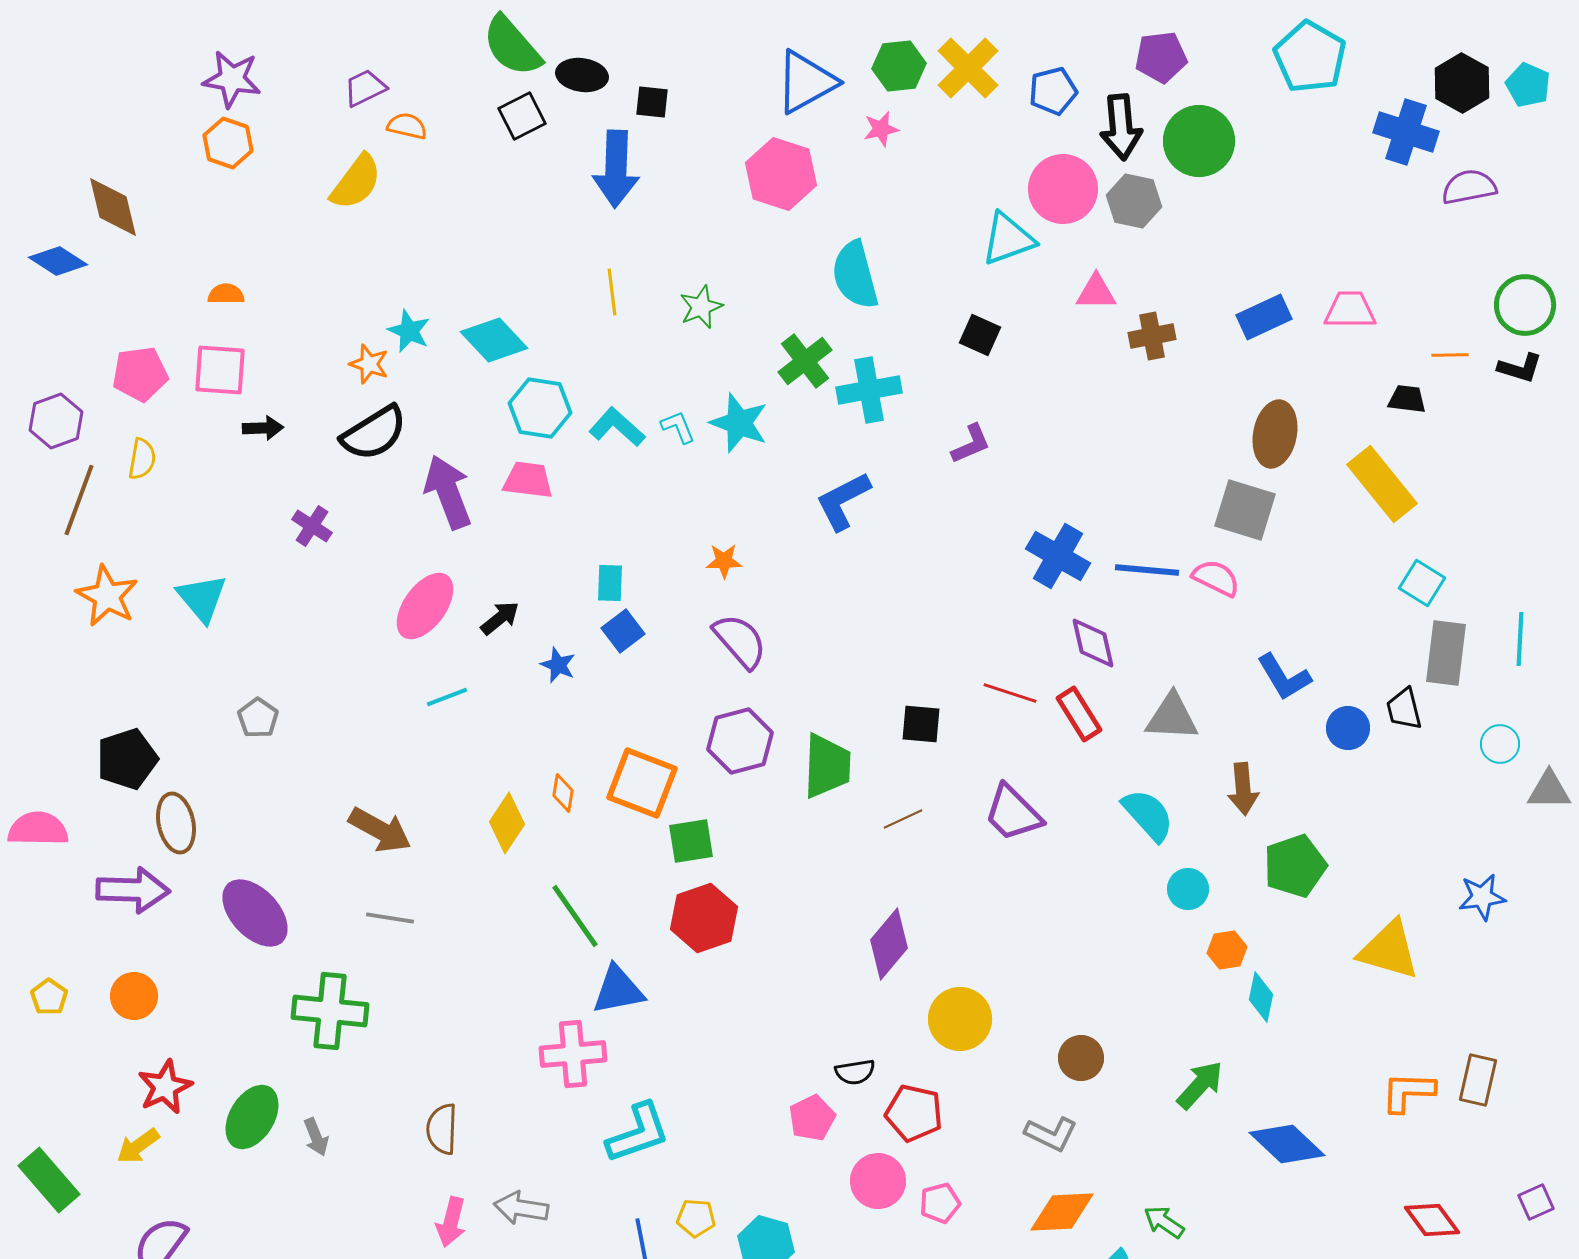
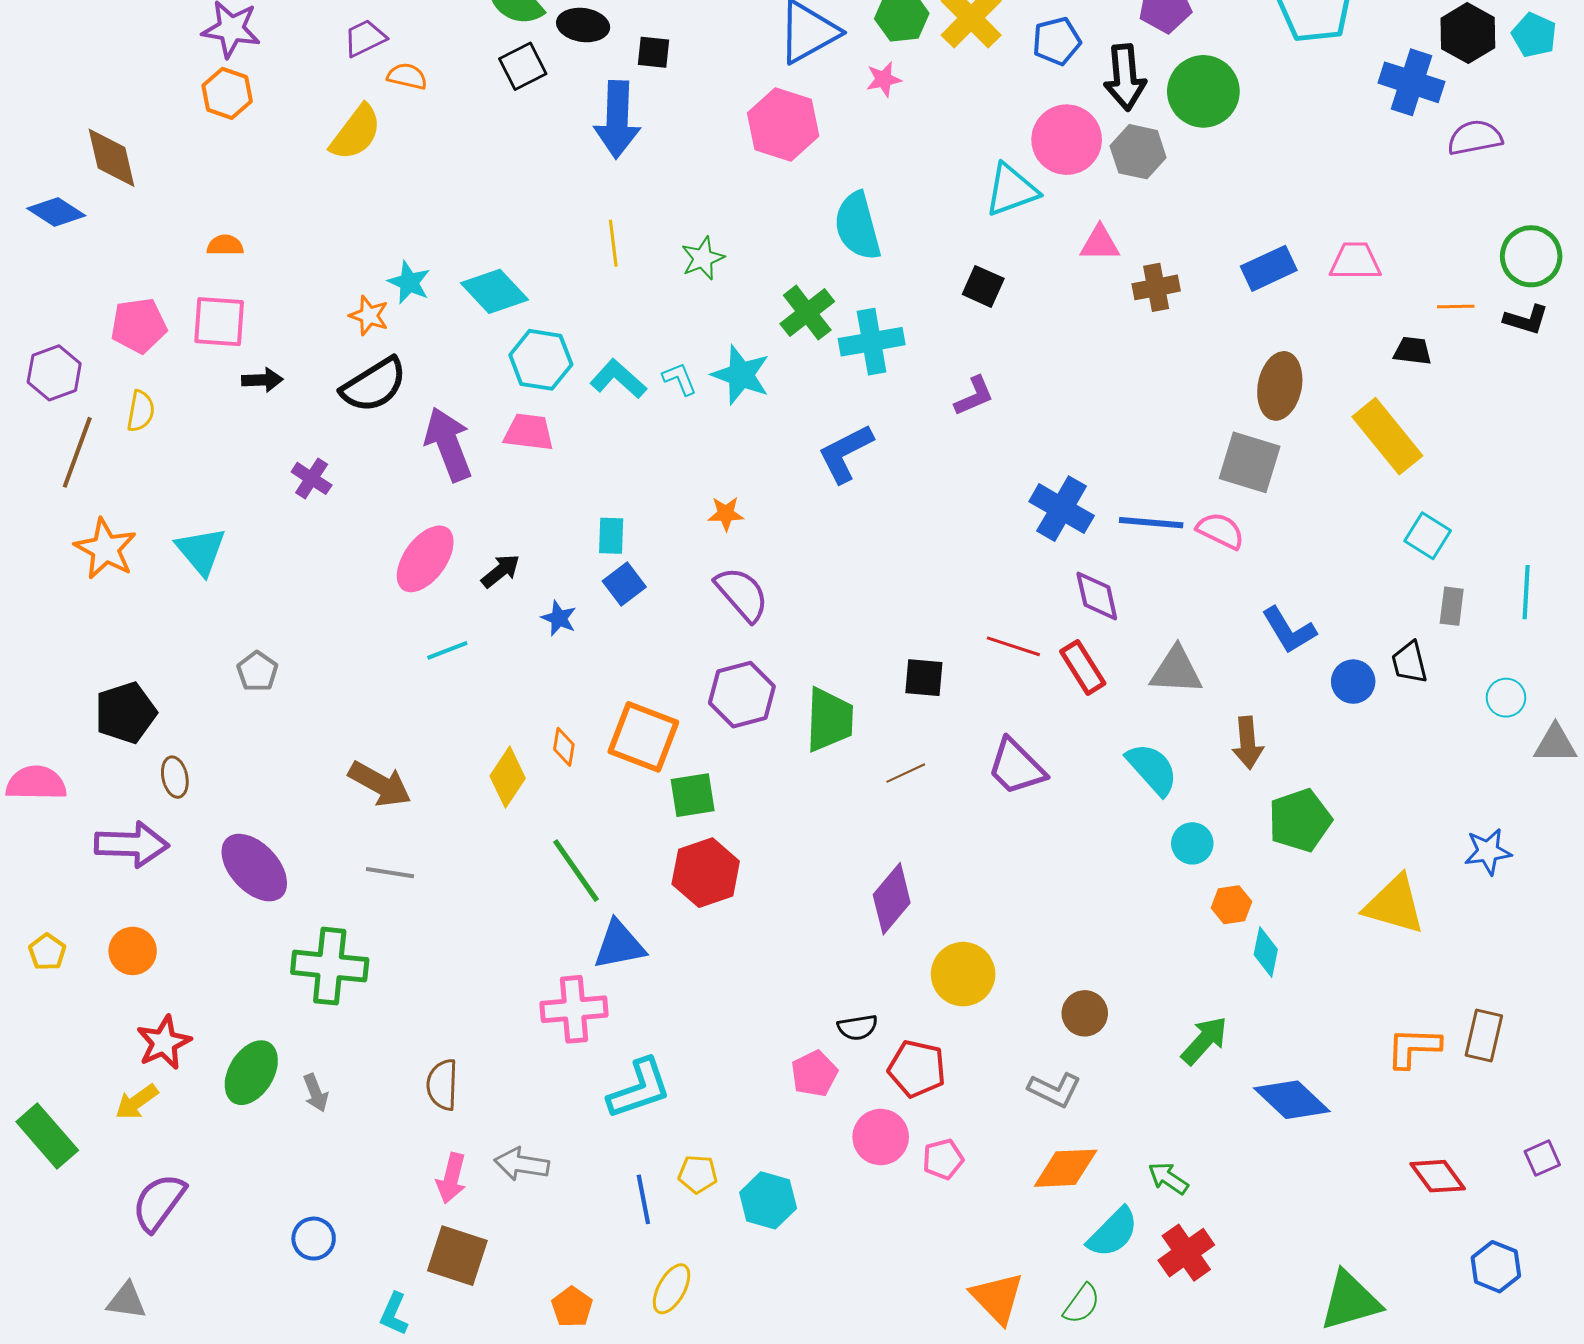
gray rectangle: (1446, 653) -> (1452, 606), size x0.6
brown ellipse: (176, 823) -> (175, 777), size x0.7

